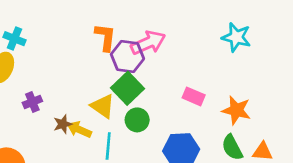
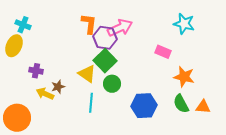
pink rectangle: (194, 96) -> (163, 52), moved
purple cross: (32, 102) -> (36, 71), turned 32
yellow arrow: (79, 130) -> (45, 94), moved

